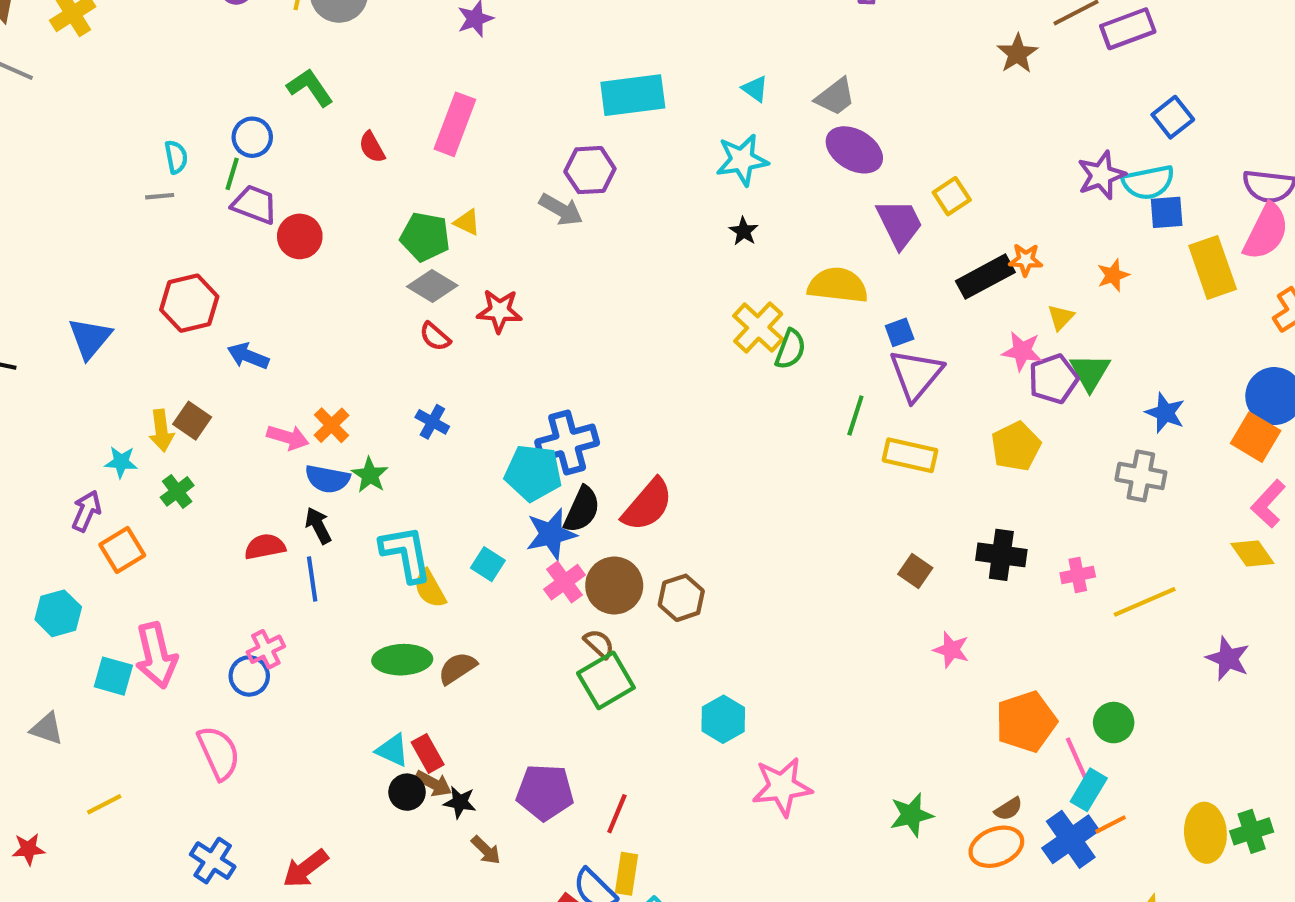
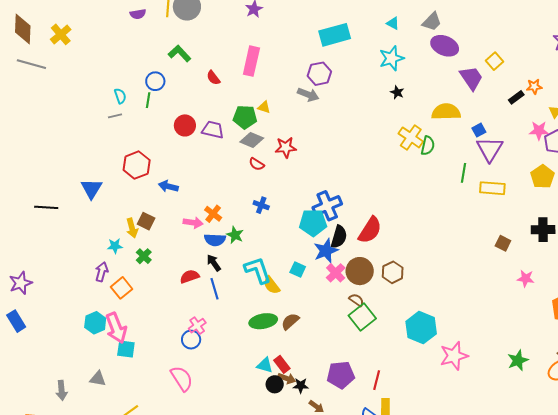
purple trapezoid: (255, 204) -> (213, 130), moved
black rectangle: (985, 277) -> (516, 97), size x0.6
pink arrow: (156, 655) -> (116, 328), moved
cyan hexagon: (723, 719) -> (421, 328), size x1.4

